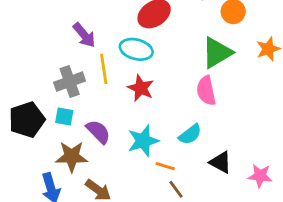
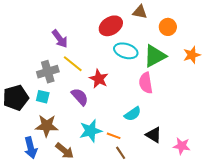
cyan ellipse: (136, 49) -> (126, 51), moved
yellow line: (104, 69) -> (73, 64), turned -45
purple semicircle: (98, 132) -> (80, 97), moved
cyan star: (143, 141) -> (91, 131), moved

